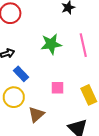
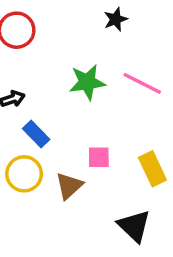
pink line: (83, 45) -> (142, 83), turned -50
brown triangle: (36, 115) -> (69, 186), moved

